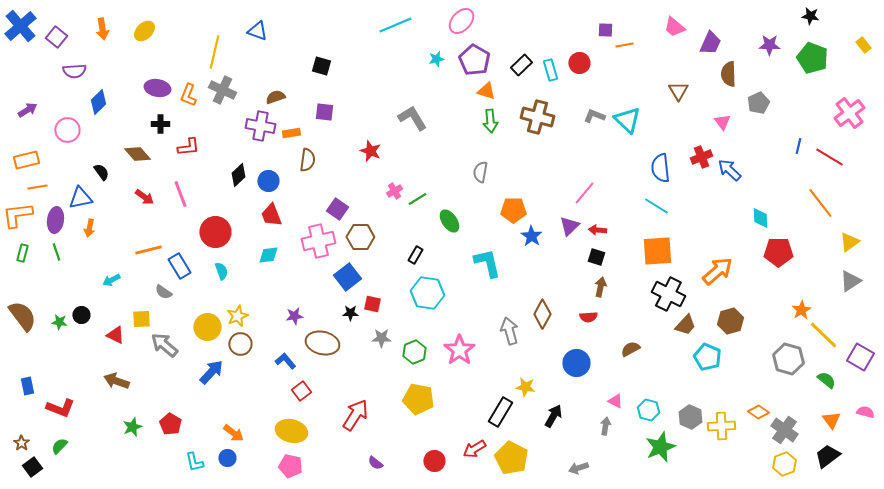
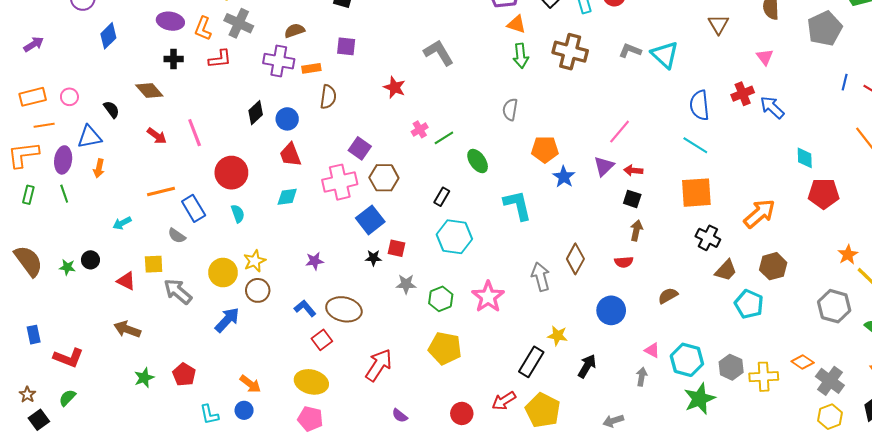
gray pentagon: (758, 103) -> (825, 28), moved, size x1.5
pink circle: (67, 130) -> (69, 97), moved, size x0.7
red L-shape: (188, 147) -> (220, 59), moved
black cross: (668, 294) -> (708, 238), size x0.7
brown ellipse: (322, 343) -> (344, 309), moved
cyan hexagon: (648, 410) -> (687, 360), size x1.4

